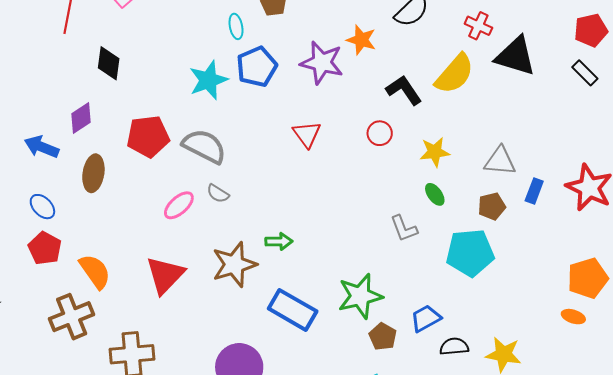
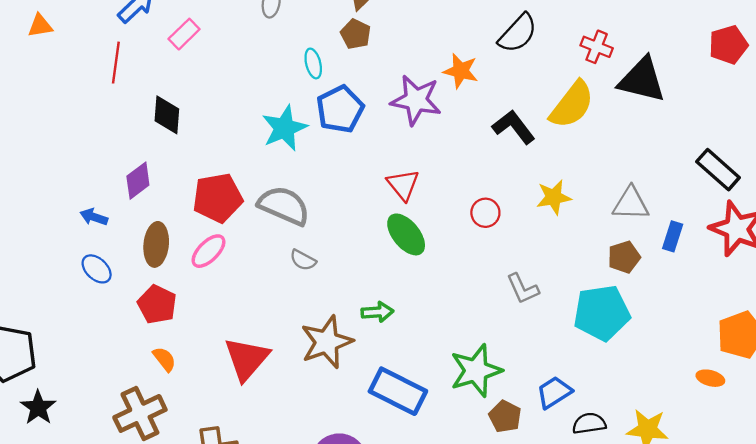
black rectangle: (585, 73) -> (718, 170), moved, size x1.4
red circle: (380, 133) -> (485, 213), moved
blue arrow: (42, 147) -> (94, 217), size x0.7
green ellipse: (435, 194) -> (406, 234), moved, size x1.6
pink ellipse: (179, 205) -> (208, 251), moved
blue ellipse: (42, 207) -> (97, 269), moved
red pentagon: (45, 248) -> (157, 304), moved
orange semicircle: (95, 271) -> (164, 359), size x0.6
orange ellipse: (573, 317) -> (710, 378), moved

